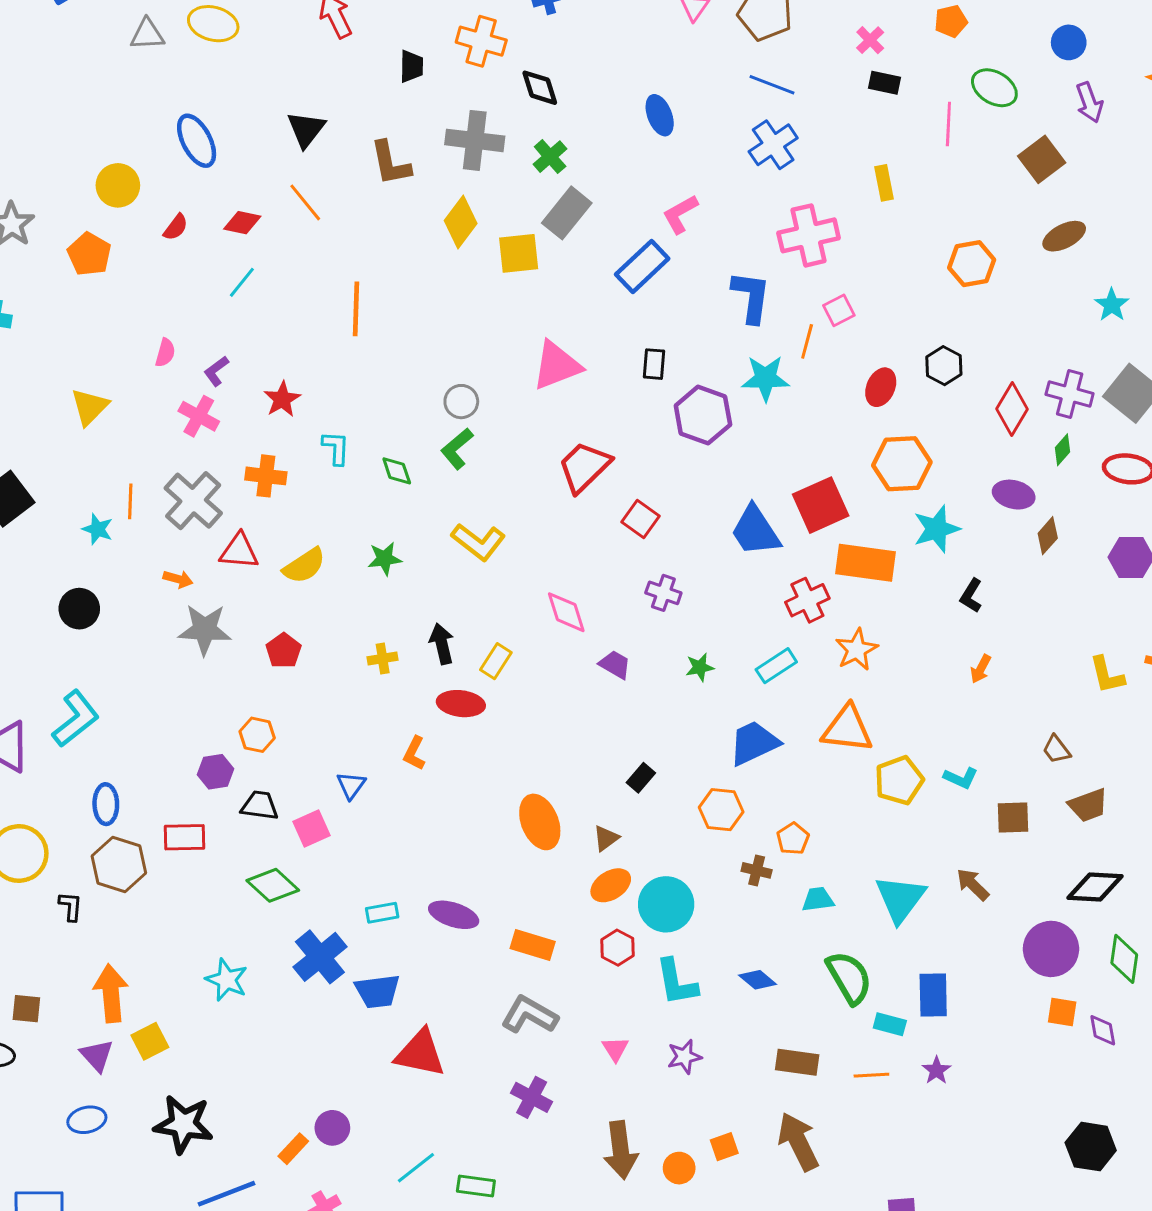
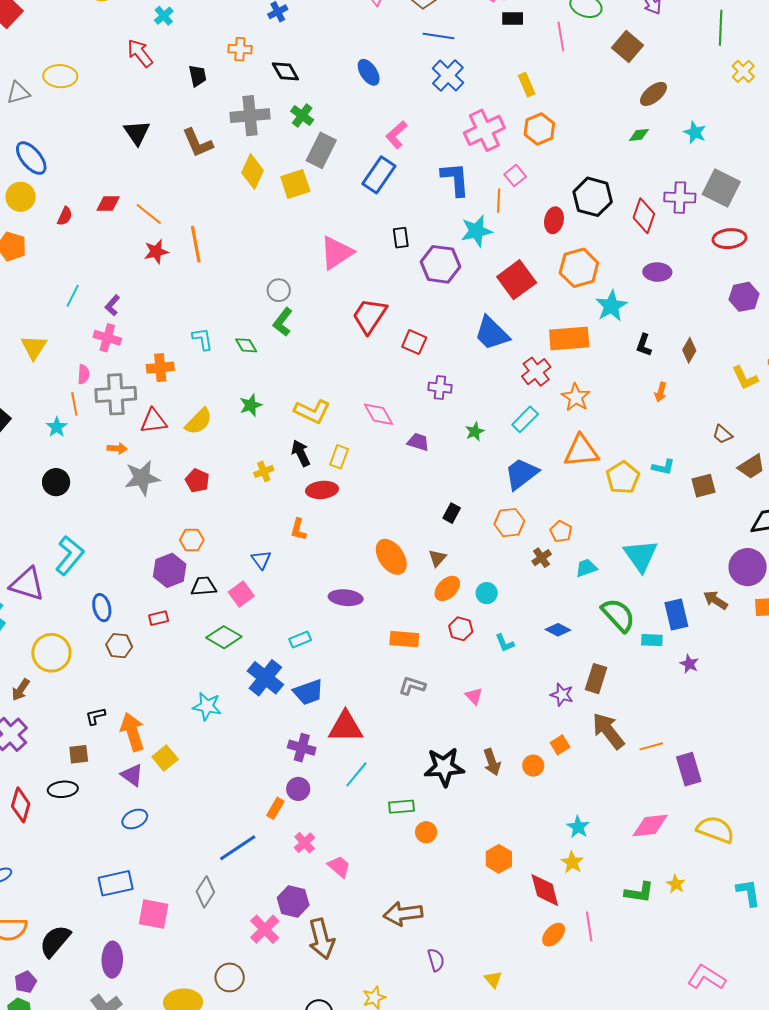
orange cross: (481, 41) -> (240, 49), size x0.7
blue ellipse: (197, 141) -> (31, 158), moved
orange line: (305, 202) -> (149, 214), moved
orange hexagon: (972, 264) -> (539, 129), moved
cyan line: (242, 282) -> (73, 296), moved
pink semicircle: (165, 353) -> (84, 374), moved
black hexagon: (944, 366) -> (593, 197), size x1.5
red star: (282, 399) -> (156, 252), moved, turned 30
green diamond: (1062, 450) -> (639, 135), moved, turned 55
gray cross: (193, 501) -> (116, 394), turned -33
red square: (821, 505) -> (517, 280), moved
cyan star: (98, 529) -> (57, 427), turned 30
brown diamond: (1048, 536) -> (689, 350), moved
yellow L-shape: (478, 542) -> (312, 411), moved
purple hexagon: (216, 772) -> (170, 570), size x1.4
red rectangle: (184, 837) -> (159, 618), size x0.7
brown hexagon: (119, 864) -> (119, 646), size x0.7
brown cross: (757, 870) -> (542, 558), turned -36
brown arrow: (973, 884) -> (715, 600), moved
cyan circle: (666, 904) -> (487, 593), size x0.6
black L-shape: (71, 906) -> (95, 716), moved, turned -95
purple ellipse: (454, 915) -> (346, 598), moved
cyan L-shape: (676, 982) -> (505, 643), size x0.6
gray L-shape: (529, 1015) -> (412, 686), size x0.7
purple star: (684, 1057) -> (562, 695), moved, turned -30
brown rectangle: (797, 1062) -> (596, 679), turned -68
orange line: (871, 1075) -> (651, 746), moved
purple cross: (532, 1097) -> (302, 748), moved
black star: (183, 1124) -> (444, 767), moved
brown arrow: (621, 1150) -> (492, 762), size x0.7
cyan line: (416, 1168) -> (356, 774), moved

